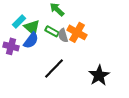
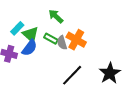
black line: (54, 68) -> (72, 75), moved
black star: (99, 75) -> (110, 73), moved

